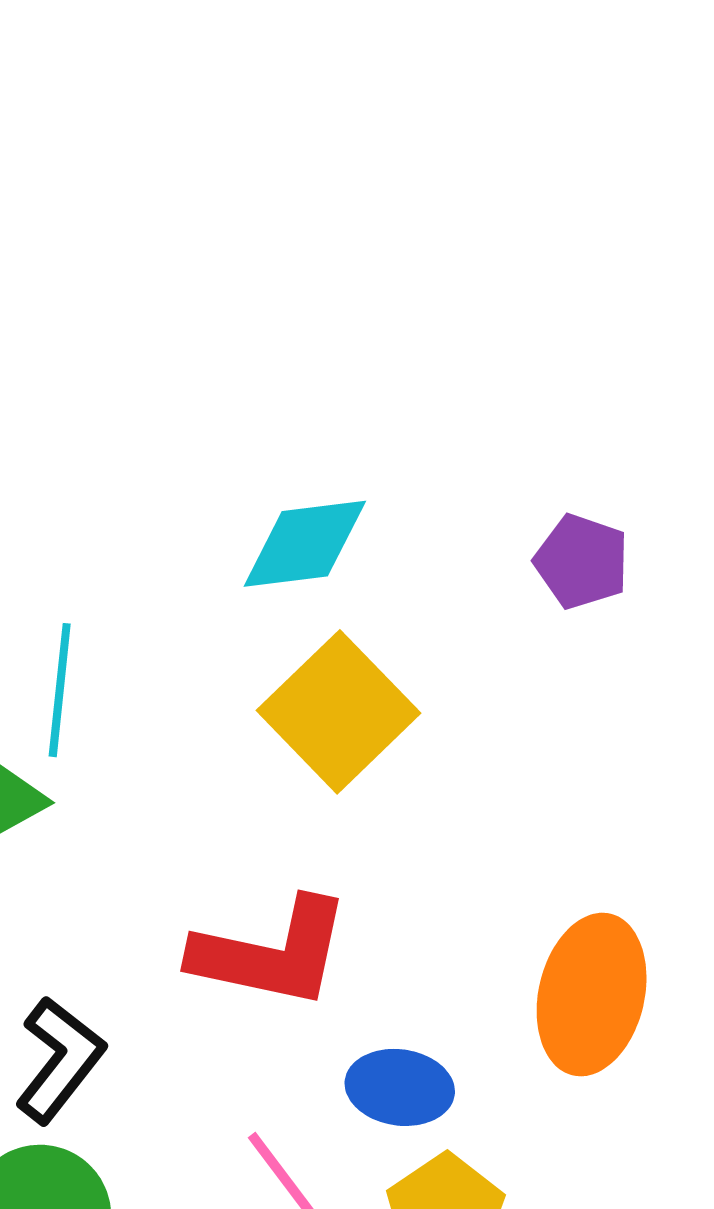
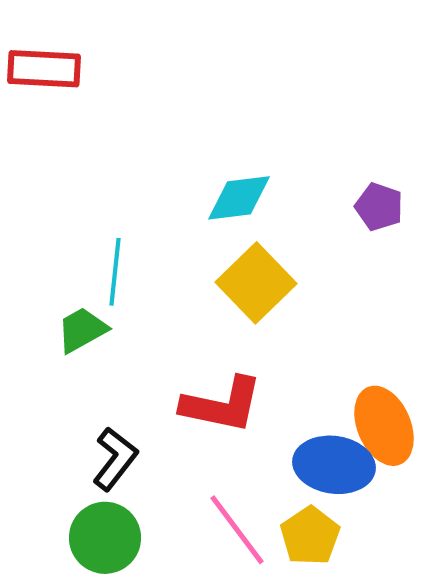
orange ellipse: (592, 995) -> (384, 426), turned -36
blue ellipse: (400, 1087) -> (334, 465), moved, size x1.5

